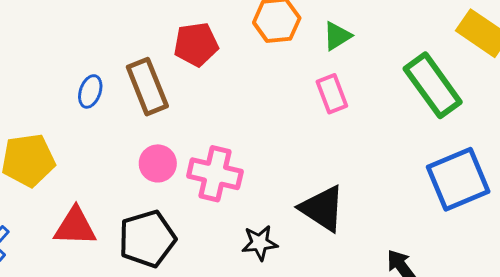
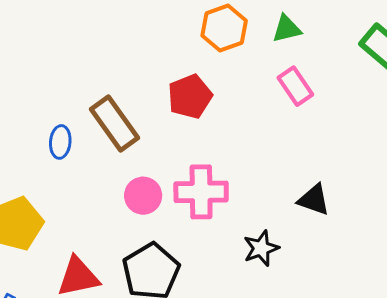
green triangle: (337, 36) -> (287, 29), turned 32
red pentagon: (196, 44) -> (190, 97), moved
black triangle: (322, 208) -> (314, 200), size x0.7

